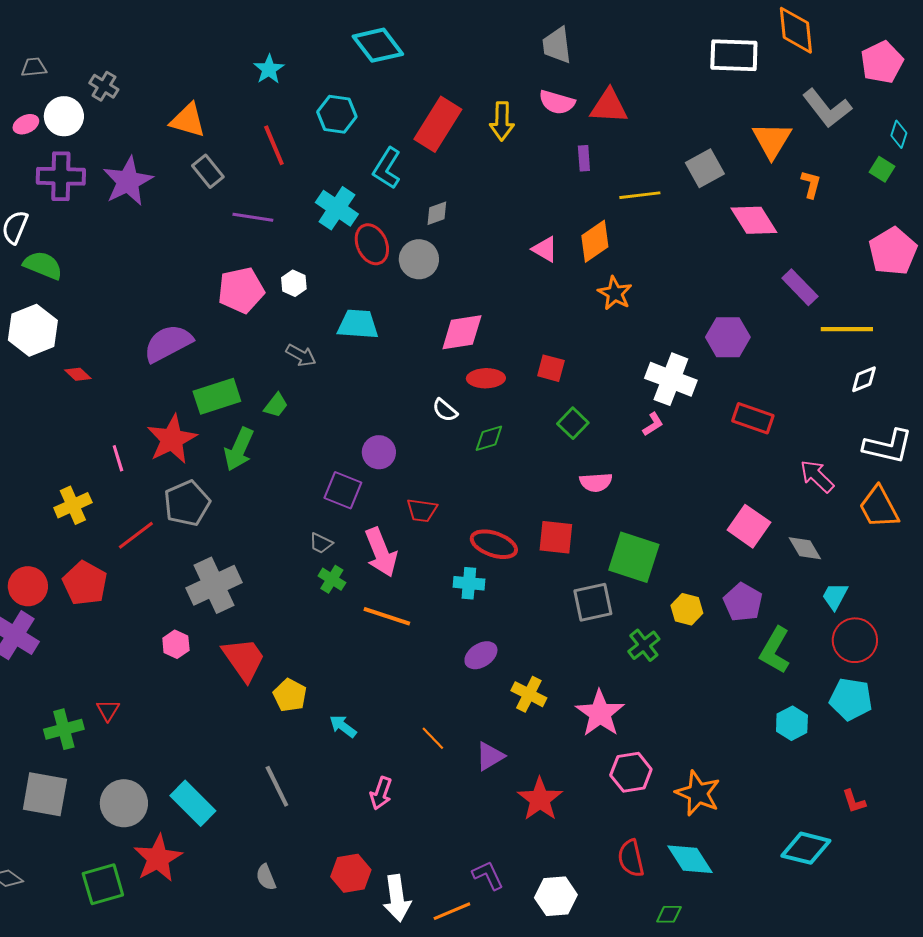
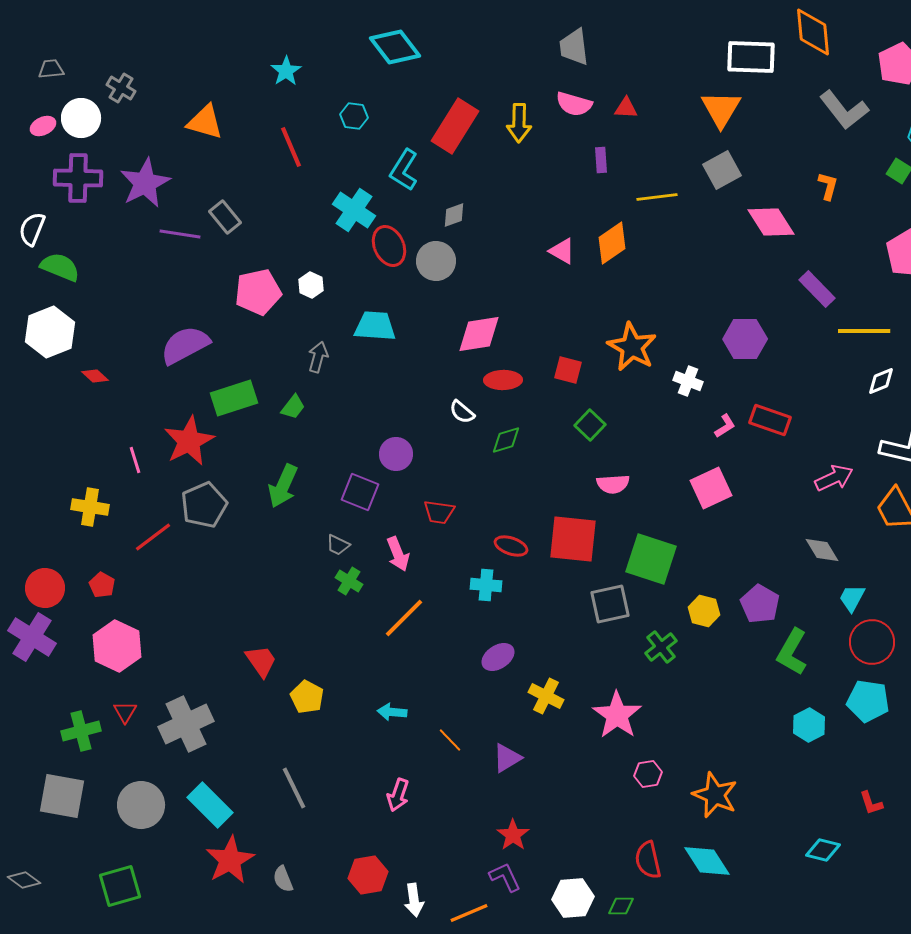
red triangle: (609, 106) -> (626, 108), size x0.6
cyan hexagon: (337, 114) -> (354, 116), size x0.7
orange triangle: (772, 140) -> (721, 109), moved
gray rectangle: (208, 171) -> (225, 217), moved
purple line: (253, 217) -> (180, 234), moved
orange star: (615, 293) -> (632, 347), moved, size x1.4
gray arrow: (301, 355) -> (318, 357), turned -104
white cross: (671, 379) -> (688, 381), size x0.6
pink L-shape: (653, 424) -> (725, 426), moved
green arrow: (239, 449) -> (283, 486), moved
pink arrow: (817, 476) -> (834, 478), turned 111
yellow cross: (73, 505) -> (90, 507), turned 33
pink square: (749, 526) -> (711, 488), moved, turned 30
red square: (556, 537) -> (573, 539), size x1.4
red ellipse: (494, 544) -> (511, 546), size x0.7
pink arrow: (381, 552) -> (398, 554), size x0.7
red pentagon: (85, 583) -> (102, 585), size x0.6
gray cross: (214, 585) -> (186, 724), moved
orange line: (387, 616) -> (404, 618), turned -63
pink hexagon: (176, 644) -> (117, 646), moved, size x1.8
red trapezoid: (244, 659) -> (261, 661), size x0.7
cyan arrow: (343, 726) -> (392, 712), moved, turned -32
pink hexagon: (631, 772) -> (648, 774), size x0.7
red star: (540, 799) -> (513, 835), moved, size x0.7
cyan diamond: (806, 848) -> (823, 850), size x0.7
red star: (158, 858) -> (230, 860), moved
white arrow: (397, 898) -> (414, 900), size x0.7
green diamond: (669, 914) -> (621, 906), moved

